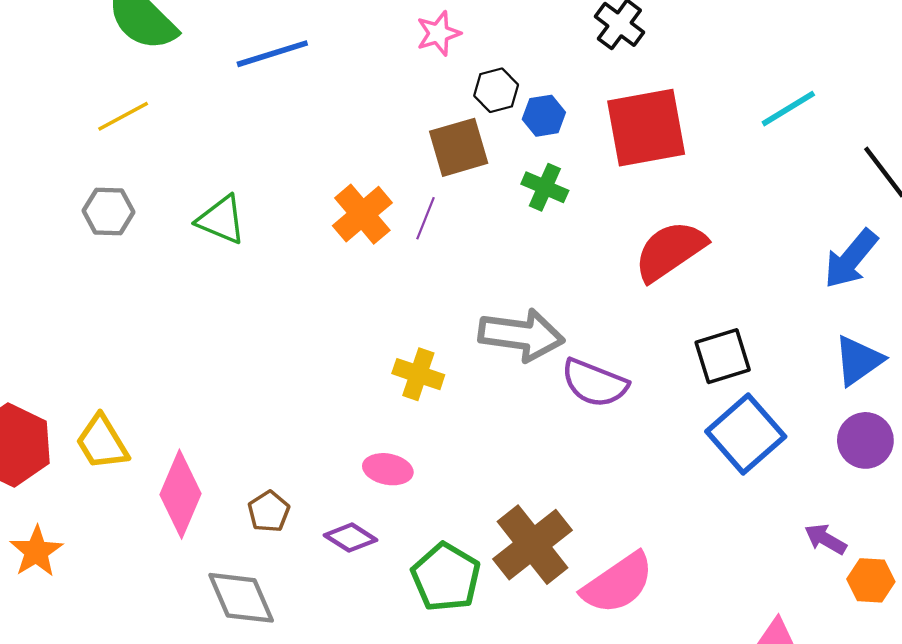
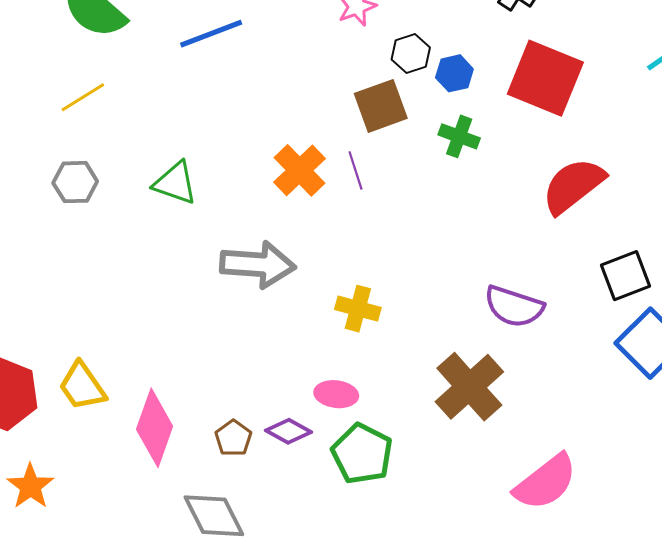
red square: (646, 128) -> (545, 78), turned 36
purple line: (425, 218) -> (356, 170), turned -36
gray arrow: (521, 335) -> (258, 265), moved
purple diamond: (350, 538) -> (288, 431), moved
brown cross: (532, 545) -> (469, 387), moved
green pentagon: (446, 577) -> (362, 454), moved

